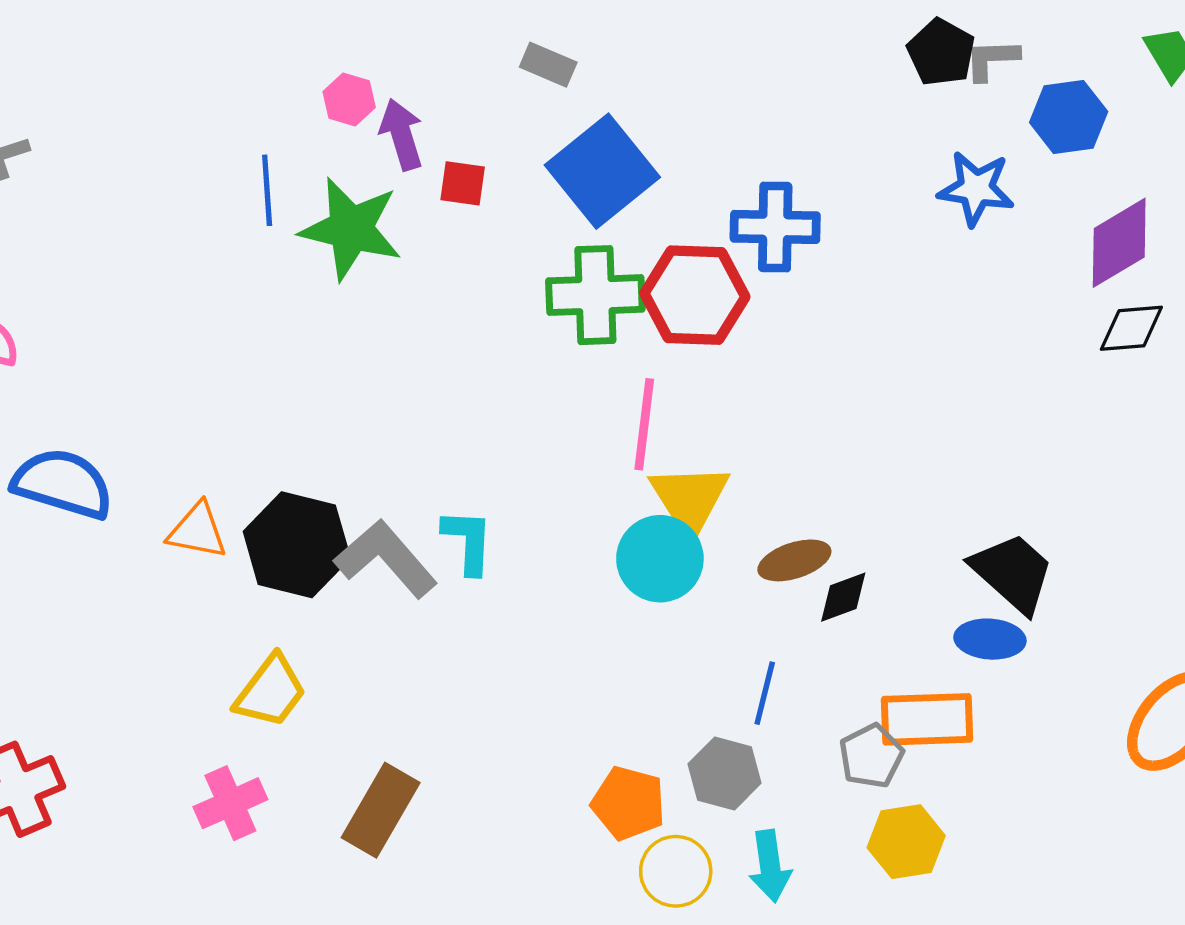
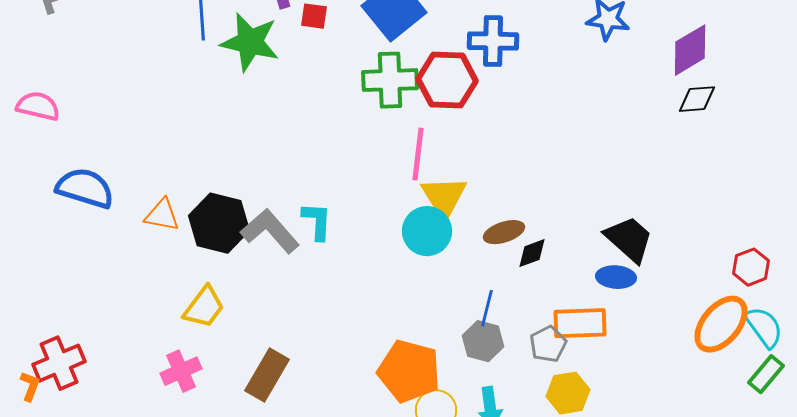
gray hexagon: (725, 773) -> (483, 341), moved
orange pentagon: (629, 803) -> (409, 371), size x1.5

